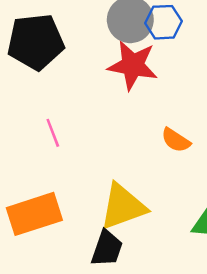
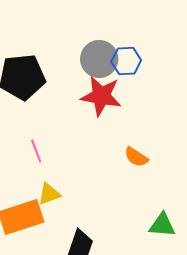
yellow triangle: (123, 207) -> (49, 194), moved, size x0.6

